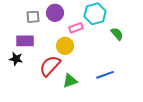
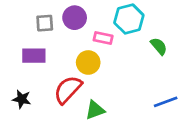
pink rectangle: (76, 28) -> (103, 38), turned 32
black star: (16, 59) -> (22, 99), moved
blue line: (105, 75) -> (166, 102), moved

